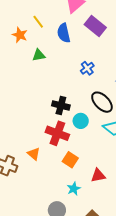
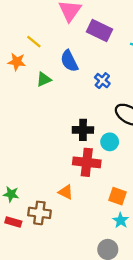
blue semicircle: (64, 33) -> (69, 61), moved
orange square: (70, 160) -> (117, 196), moved

